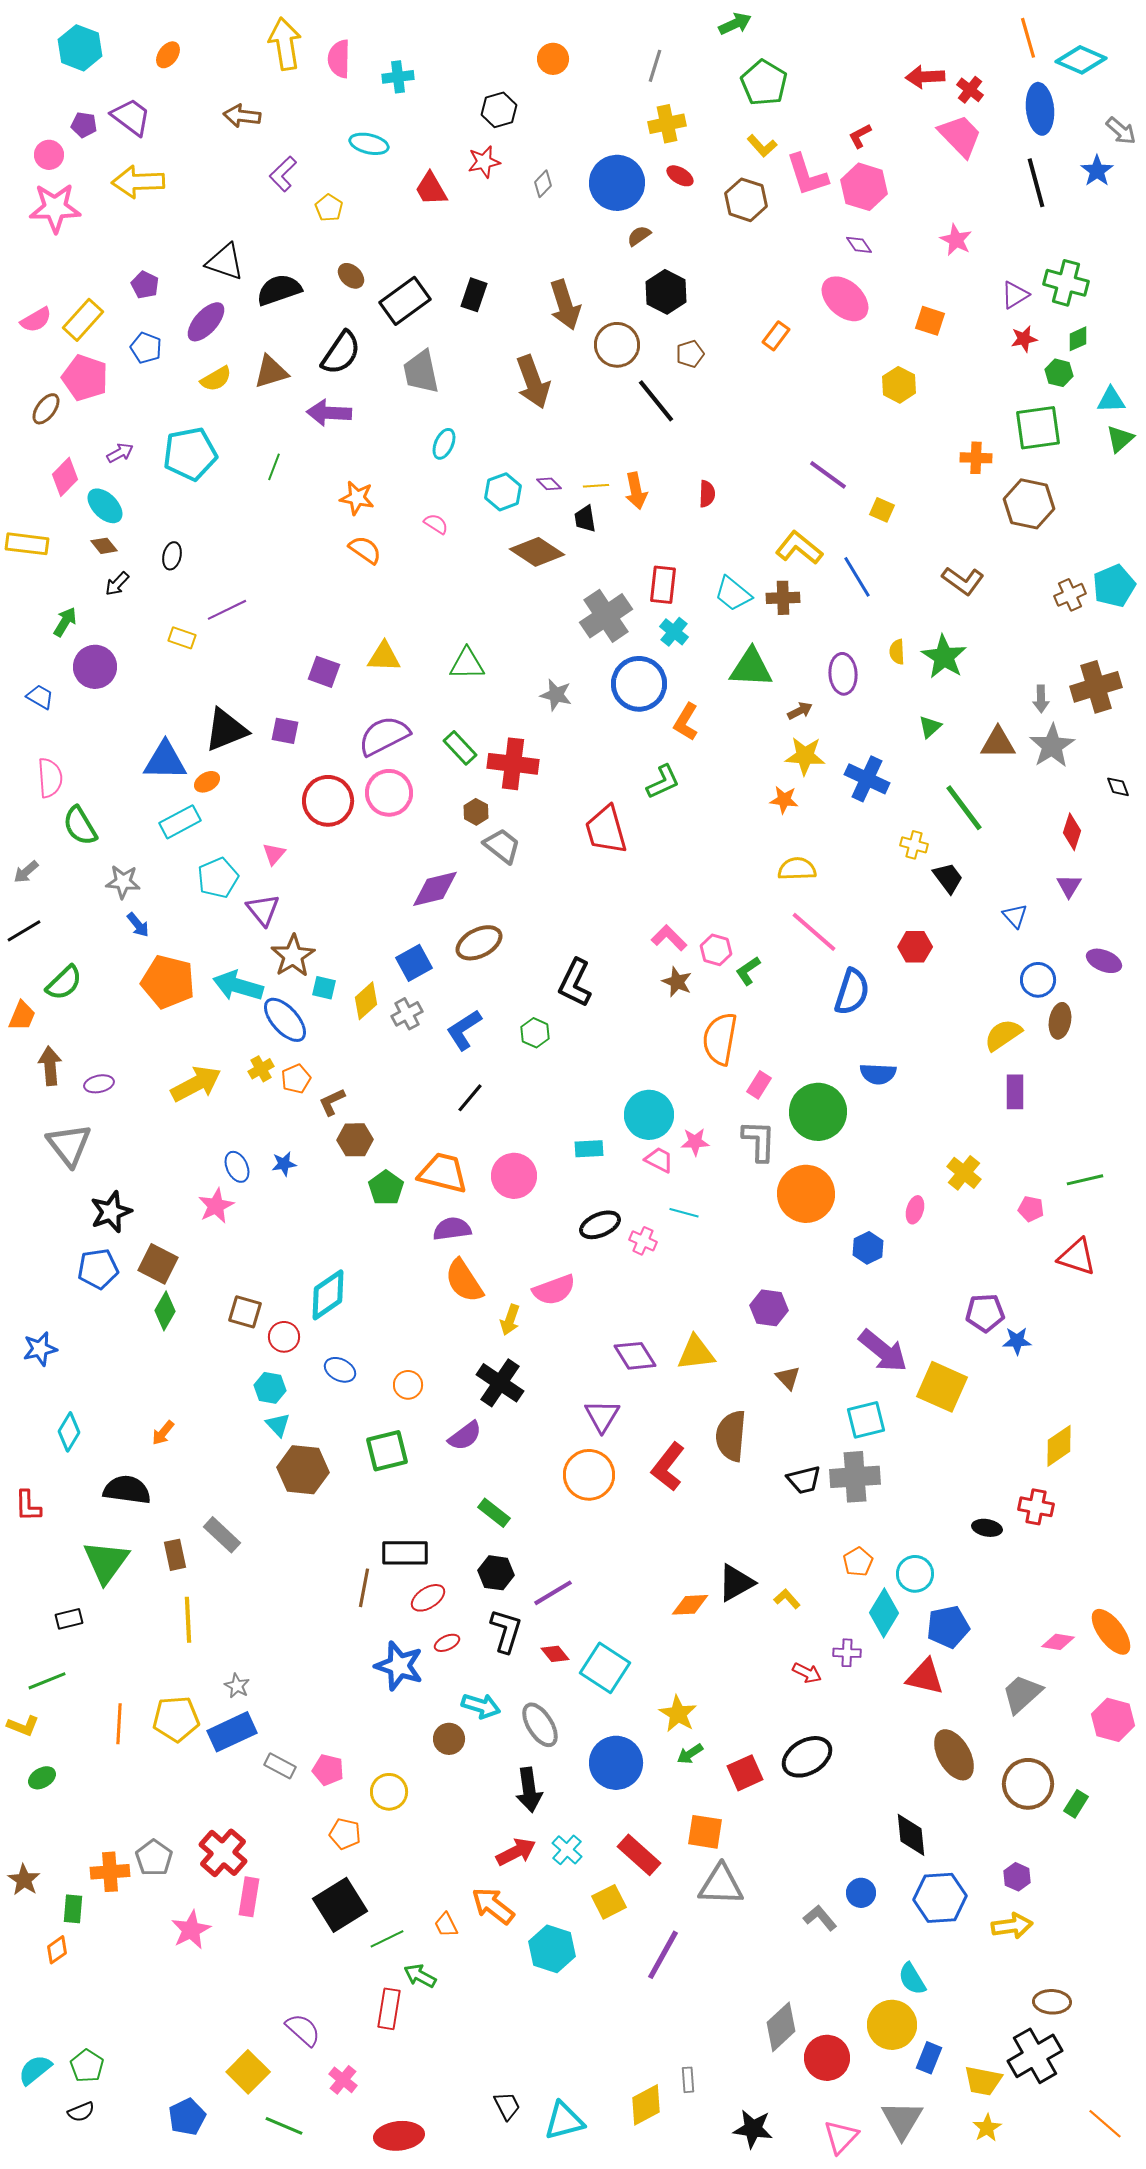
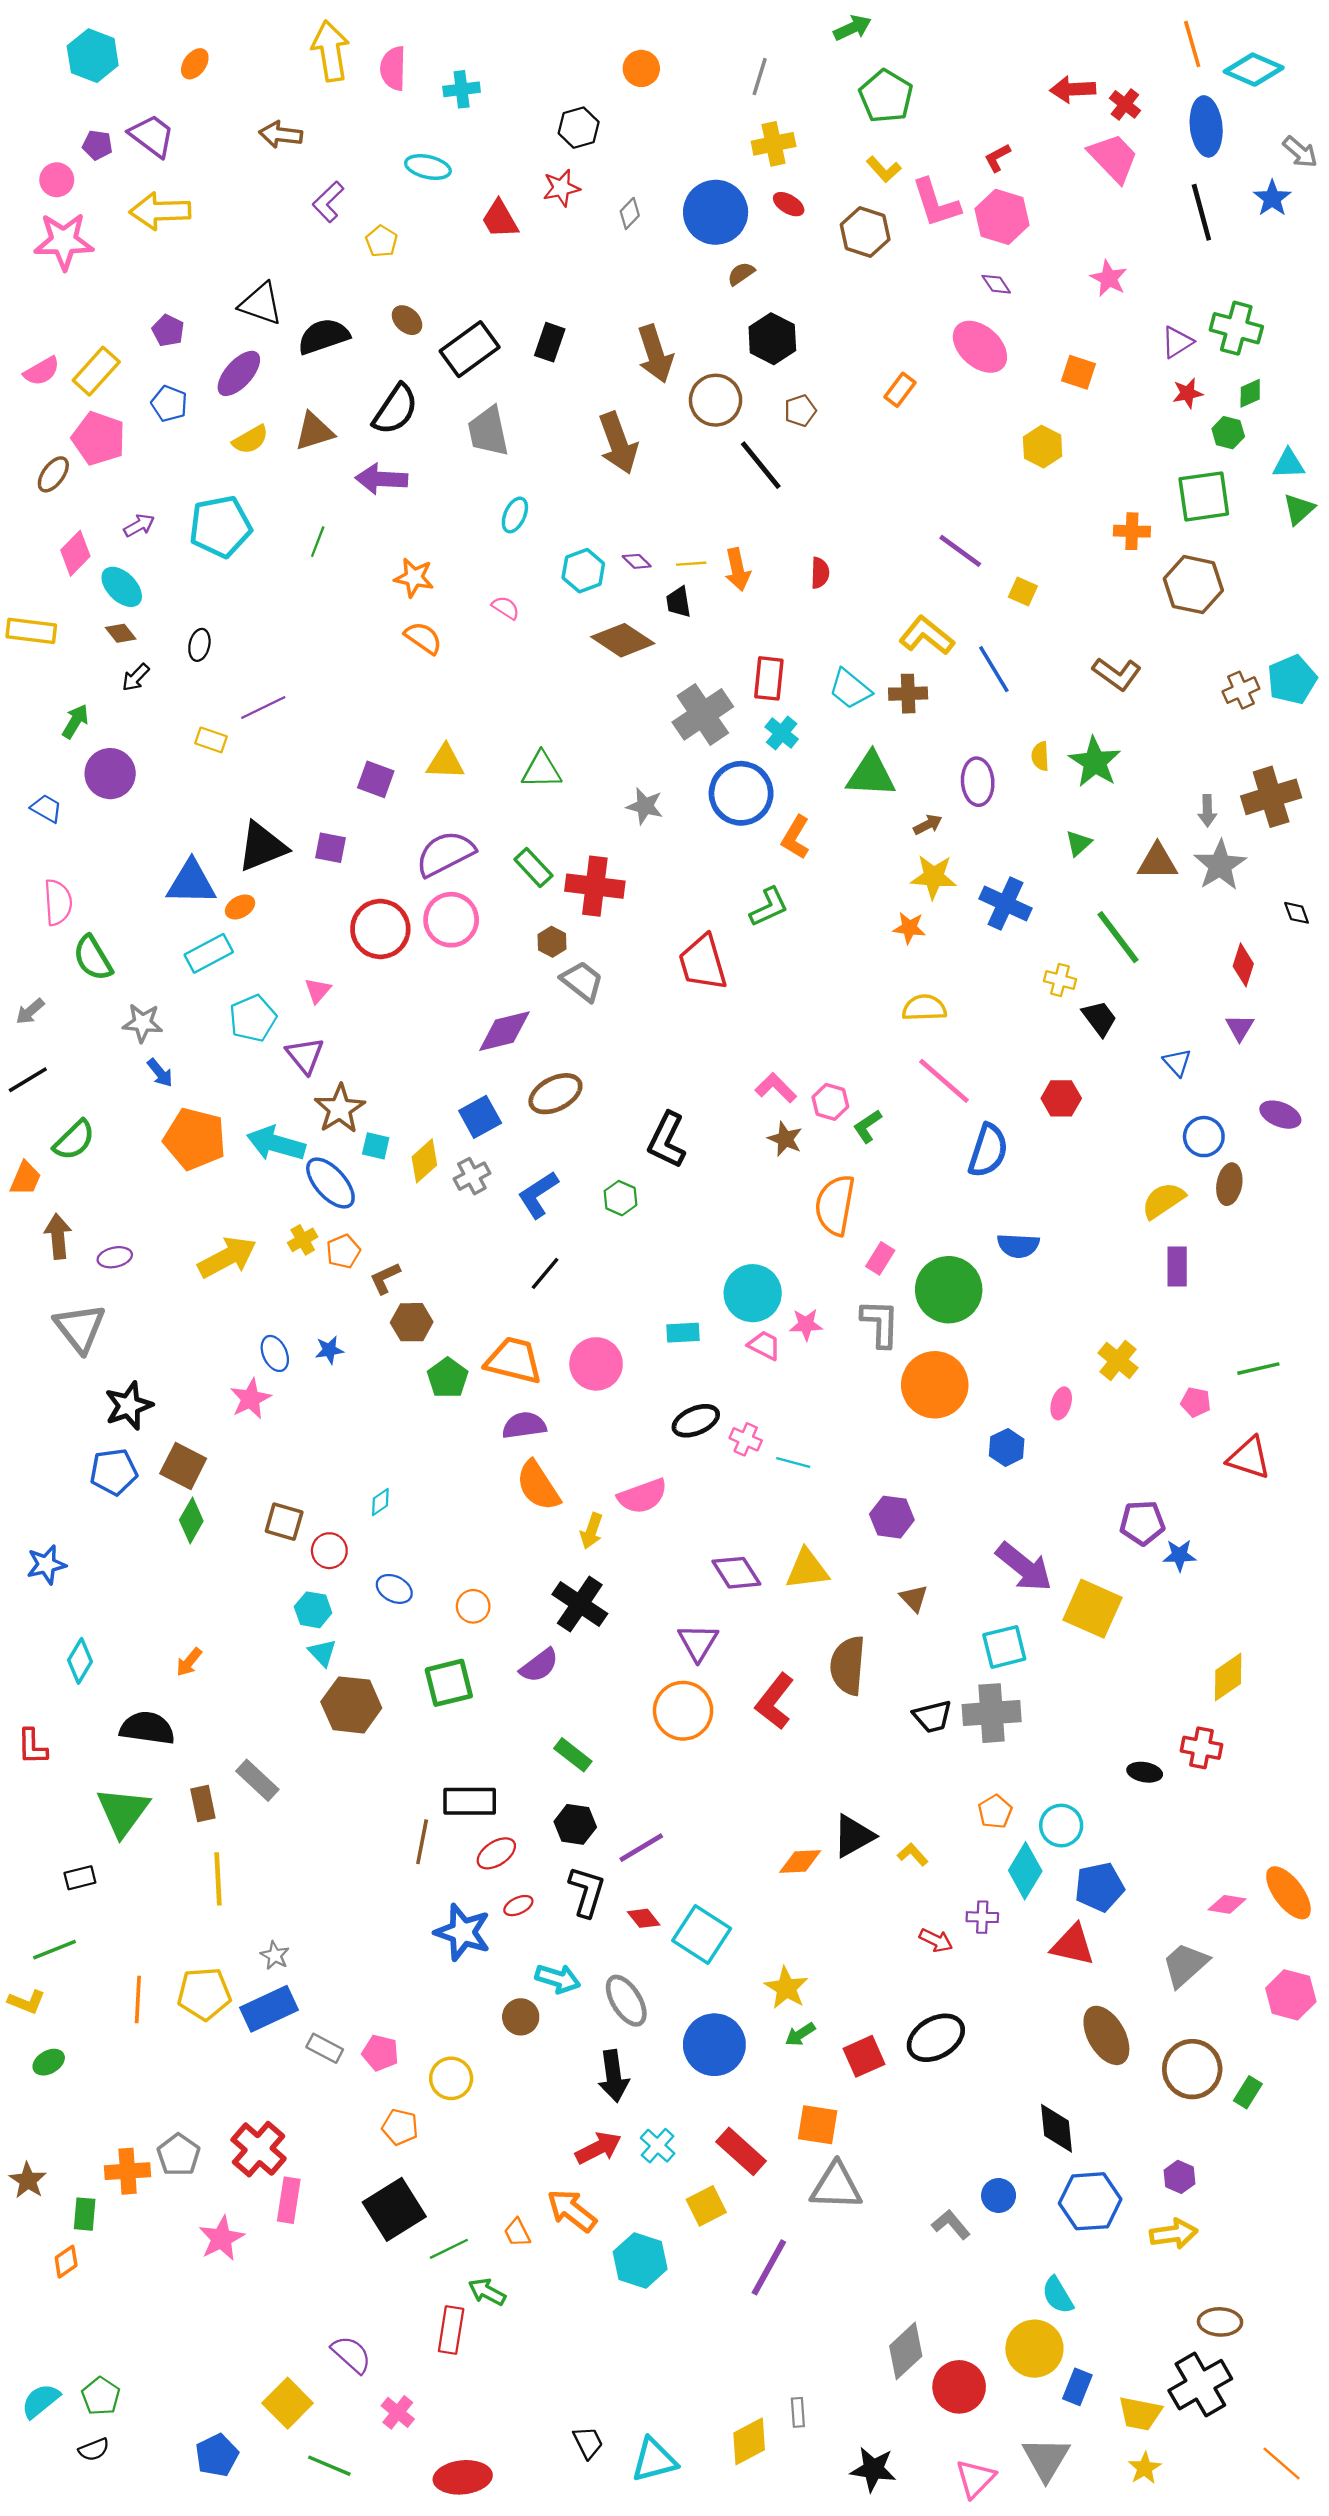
cyan line: (684, 1213) -> (793, 1463), moved
cyan diamond: (328, 1295) -> (380, 1502), size x0.5

